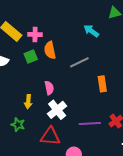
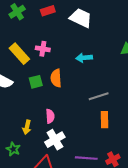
cyan arrow: (91, 31) -> (84, 58), moved, turned -49
pink cross: (35, 34) -> (43, 49), moved
gray line: (79, 62) -> (99, 96), moved

